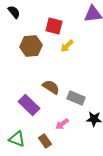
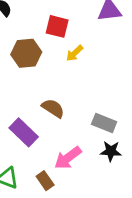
gray rectangle: (76, 98) -> (104, 123), moved
pink arrow: (62, 124) -> (68, 158), size x1.5

